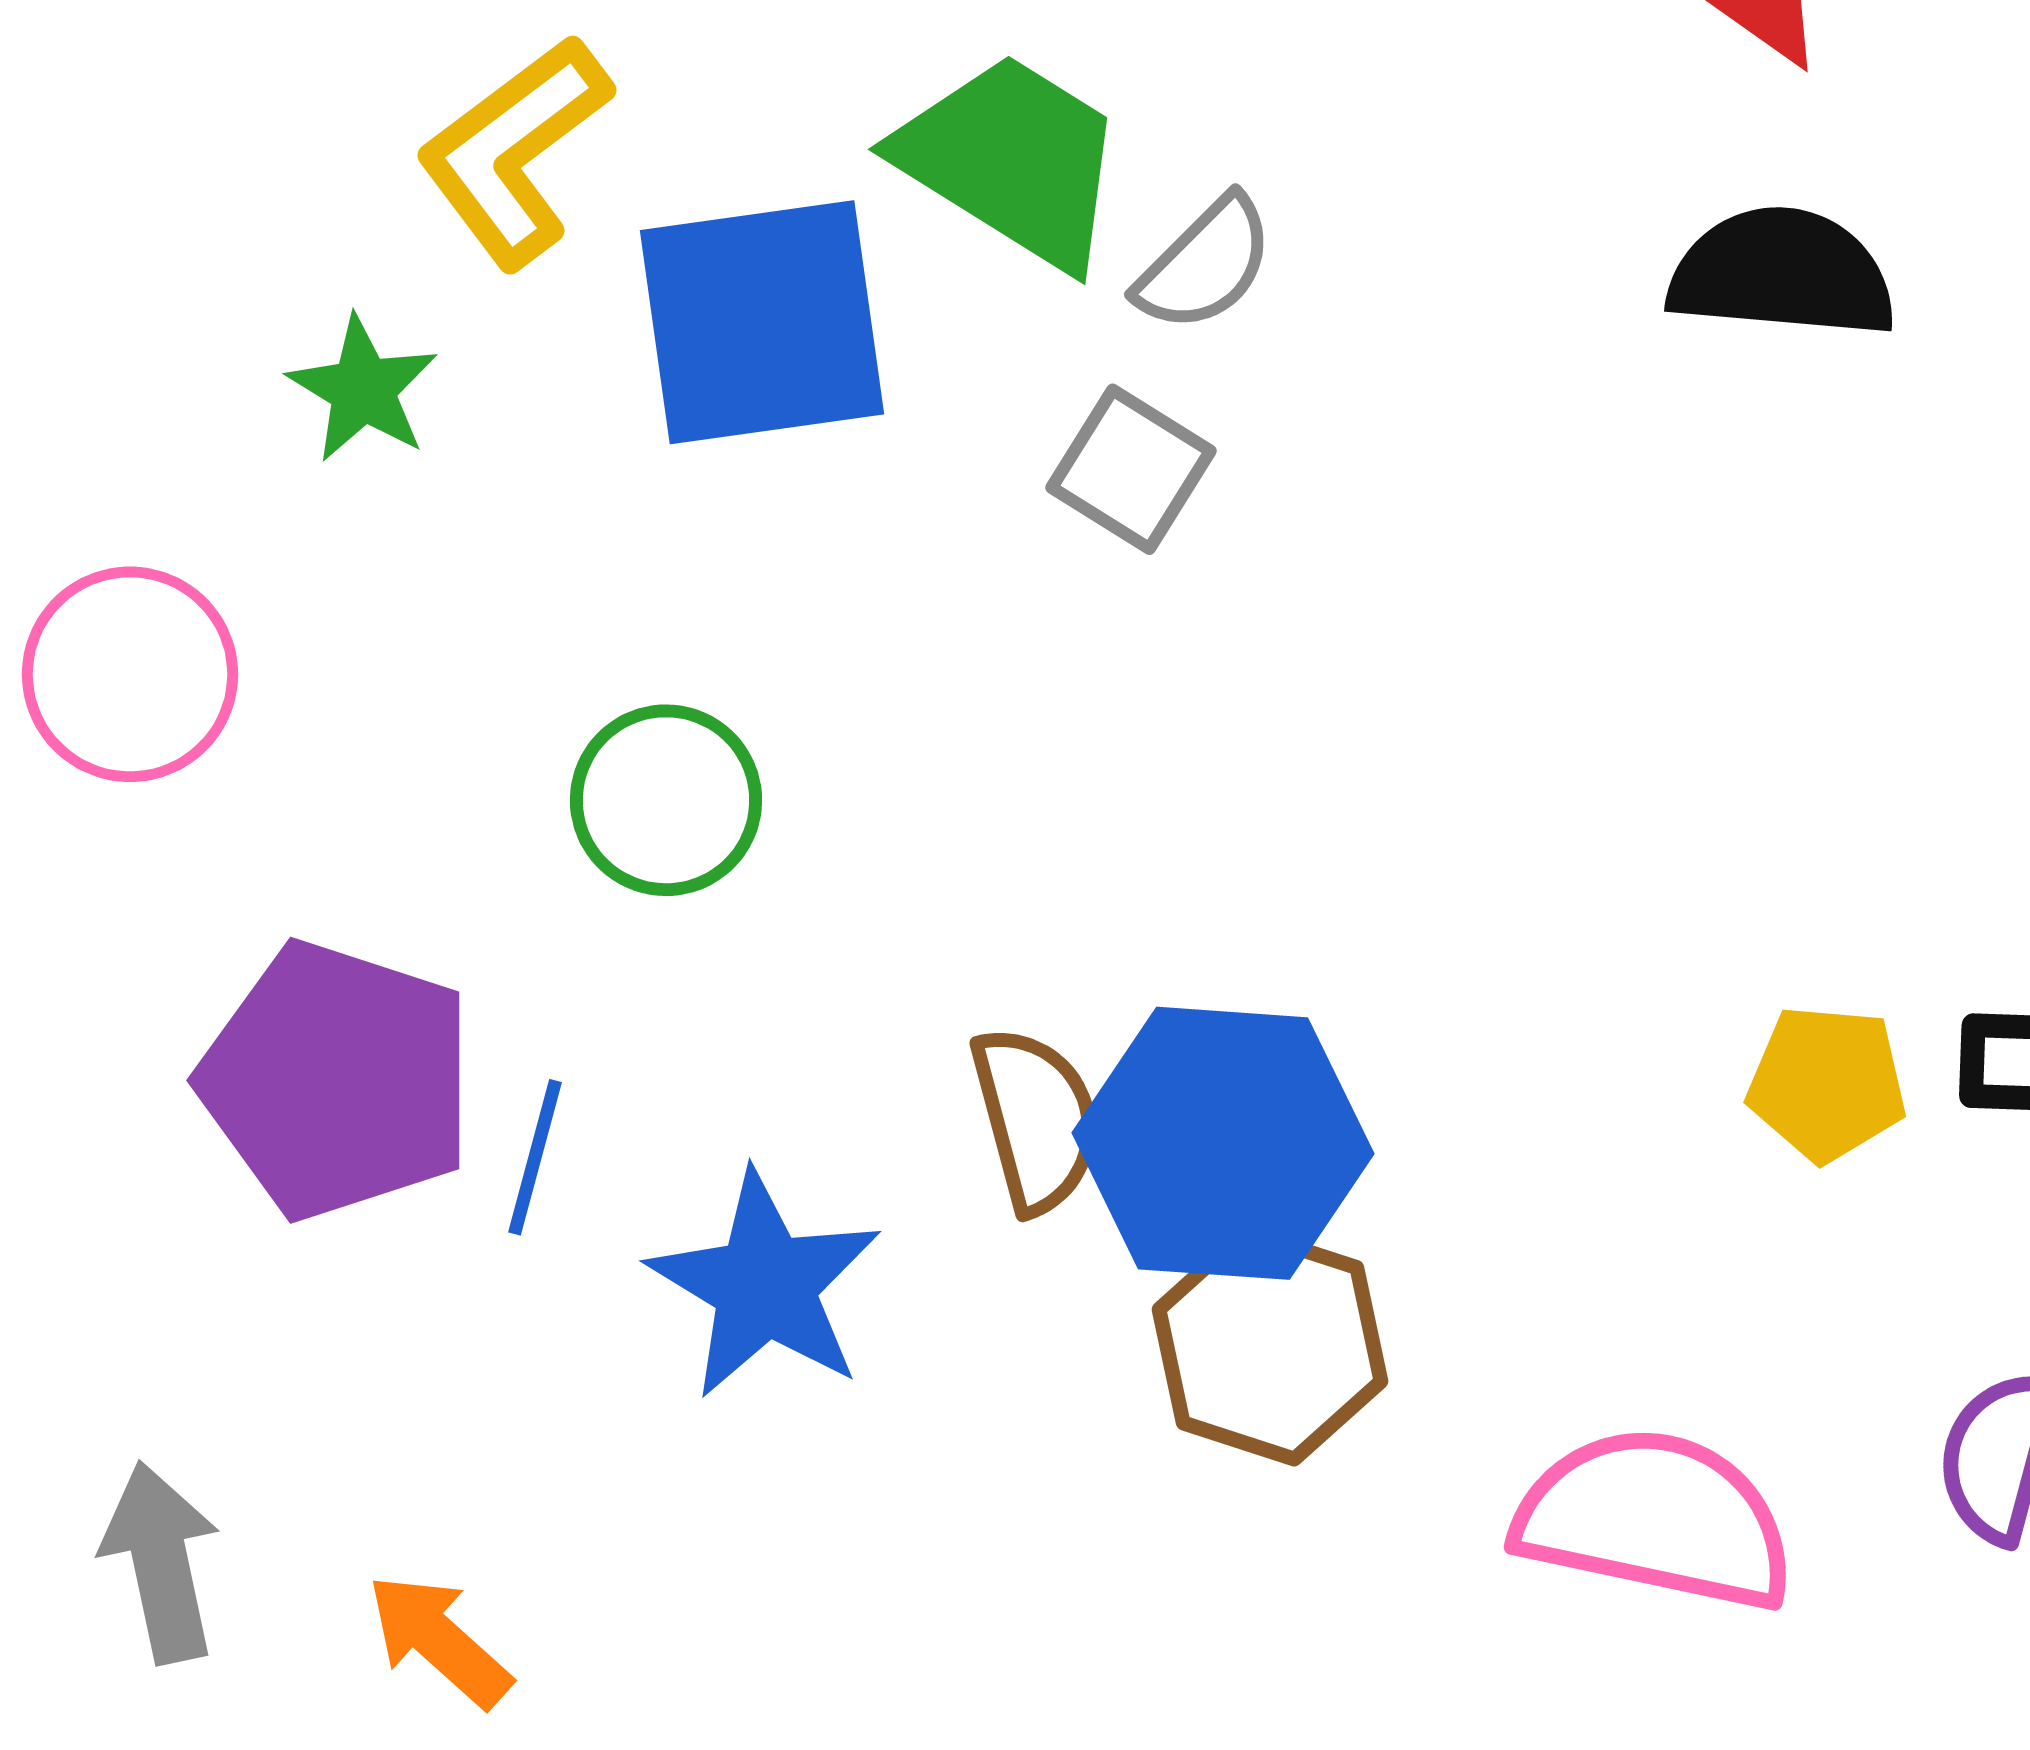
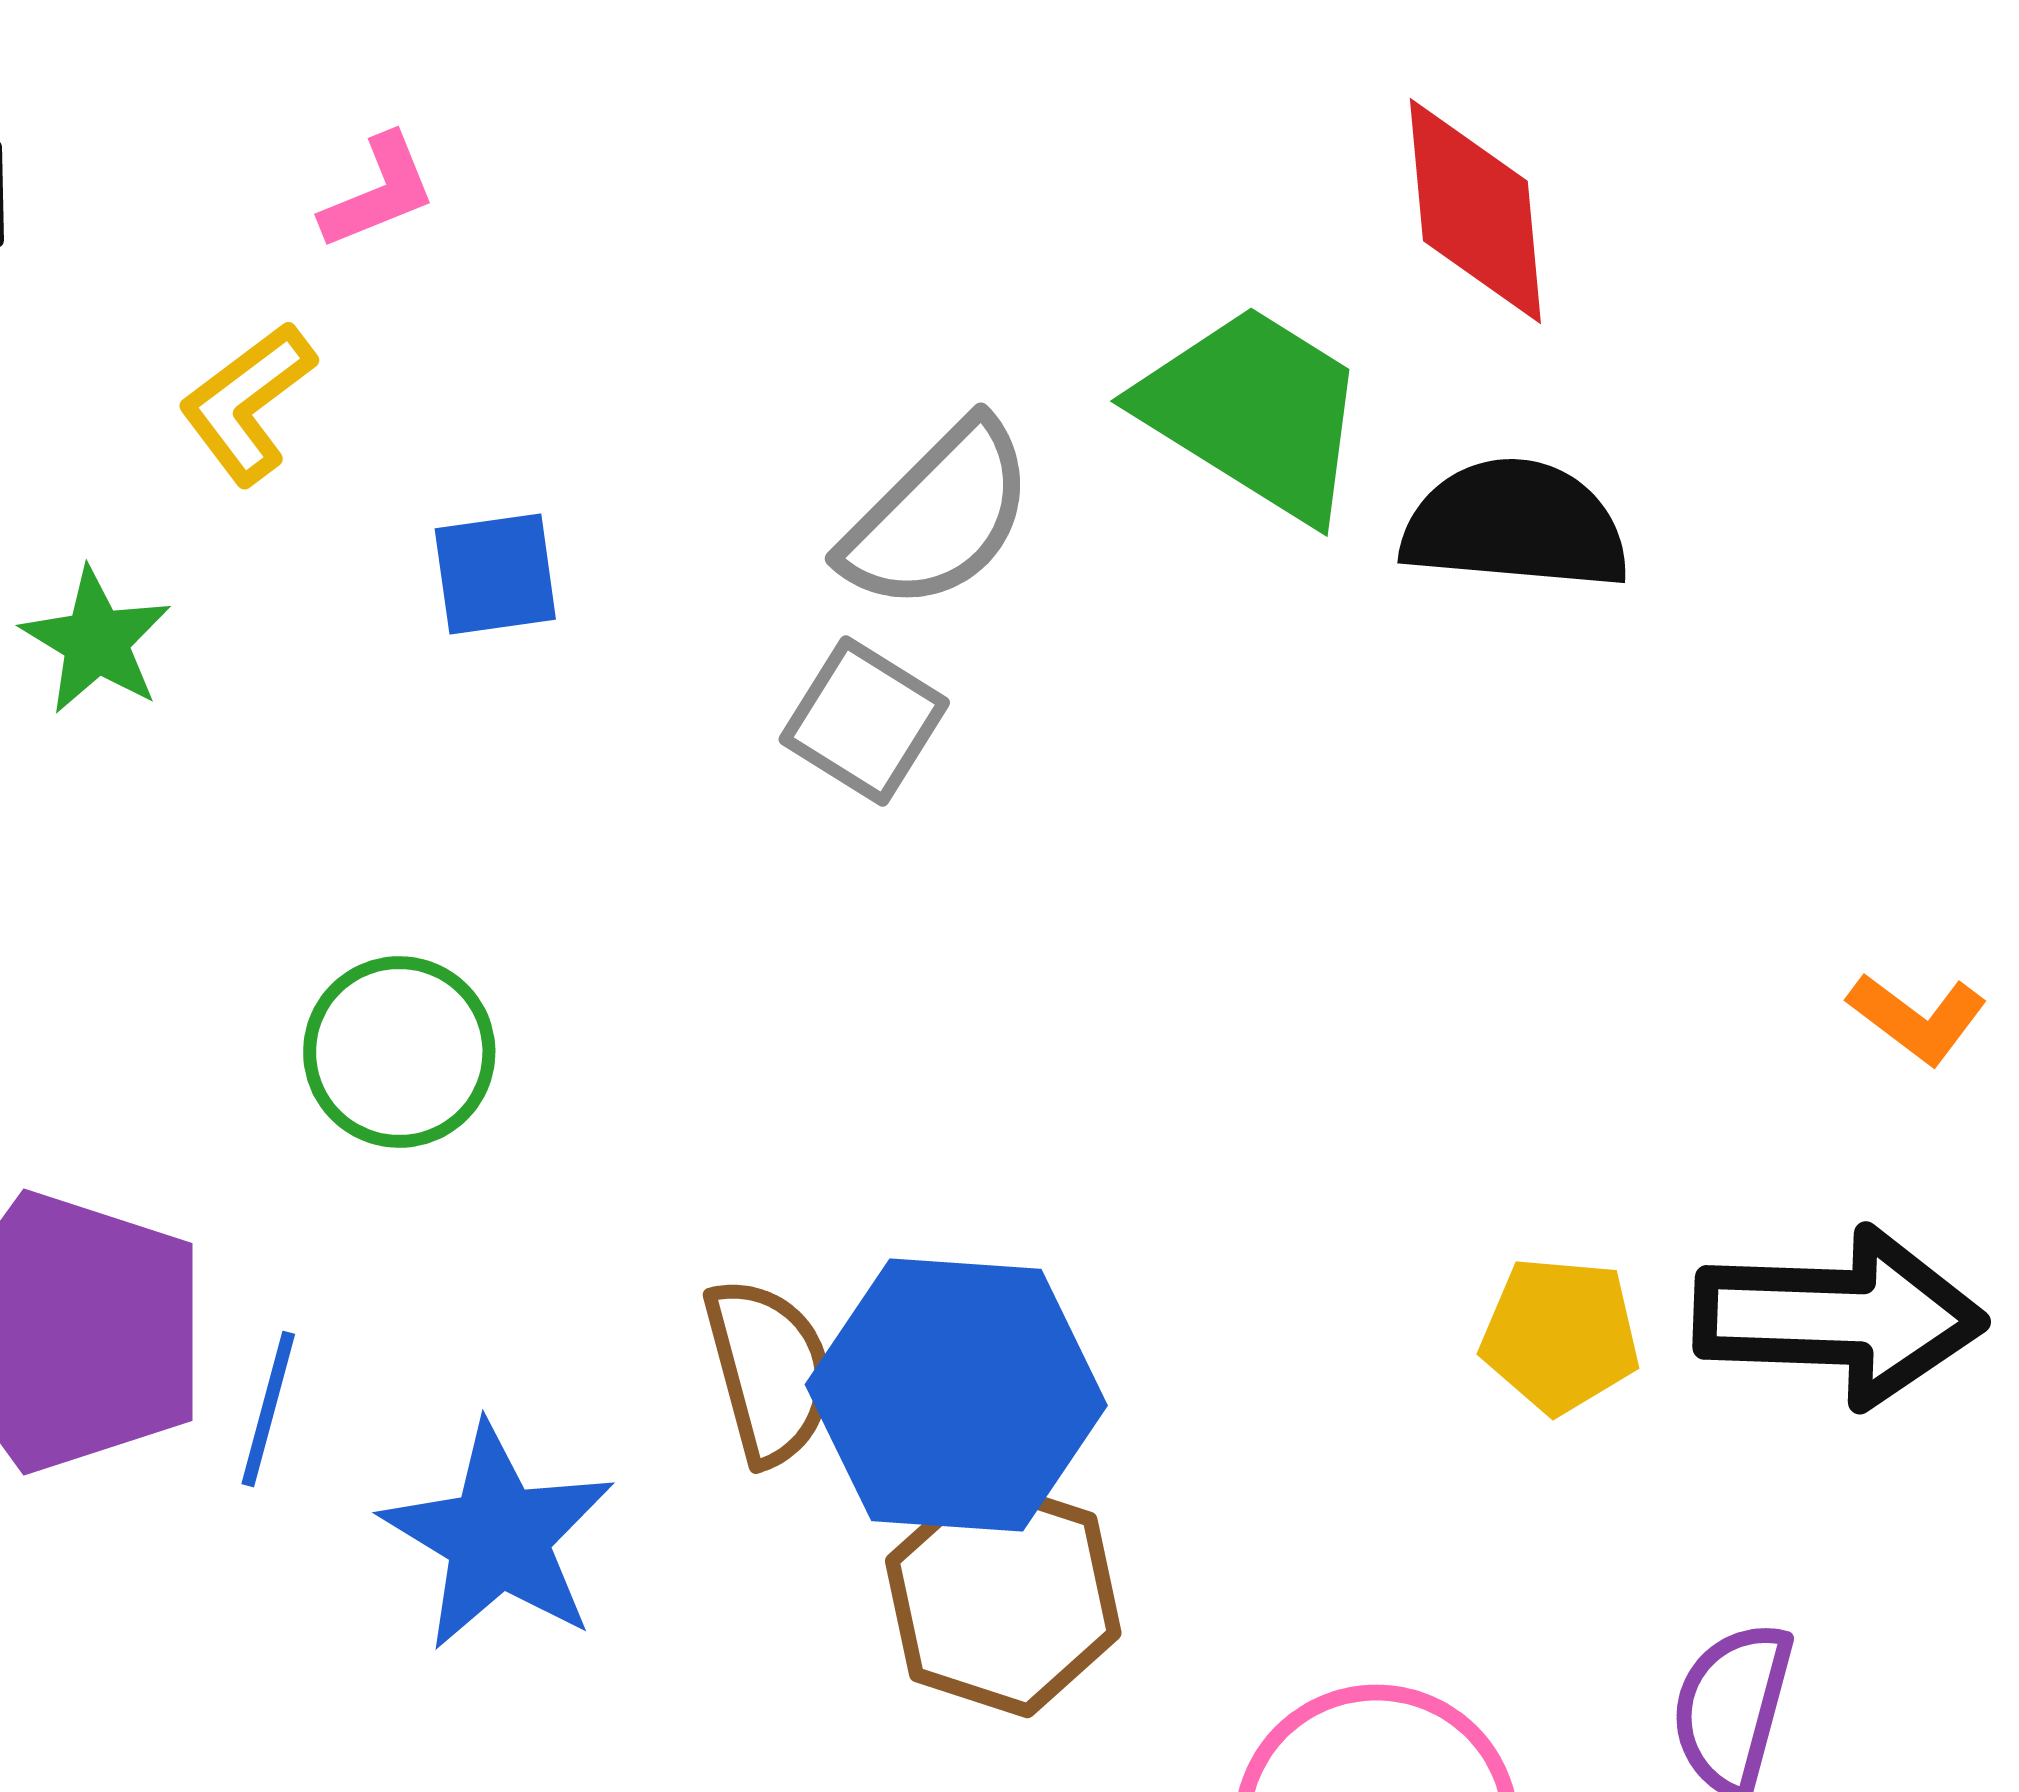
yellow L-shape: (514, 151) -> (247, 403), size x0.7
green trapezoid: (1012, 160) -> (1254, 412), moved
gray semicircle: (1205, 264) -> (938, 516), size x1.4
blue square: (762, 322) -> (495, 574), size x0.5

